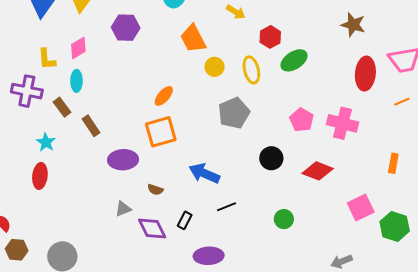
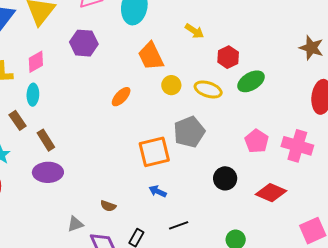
yellow ellipse: (251, 70) -> (208, 90), turned -60
orange ellipse: (164, 96) -> (121, 97), moved
orange square: (161, 132) -> (154, 152), moved
purple ellipse: (123, 160) -> (48, 172), moved
blue arrow: (204, 173) -> (158, 191), size x0.6

